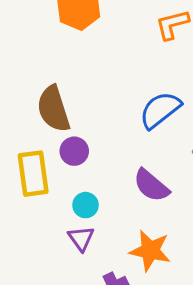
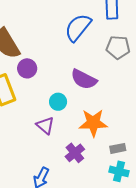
cyan circle: (85, 205) -> (58, 102), moved

